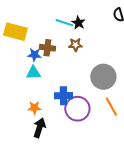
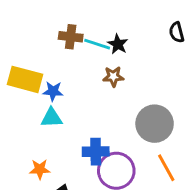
yellow rectangle: (15, 32) -> (25, 79), moved
brown cross: (47, 48) -> (71, 37), moved
orange star: (34, 108) -> (40, 169), moved

